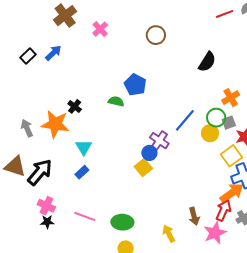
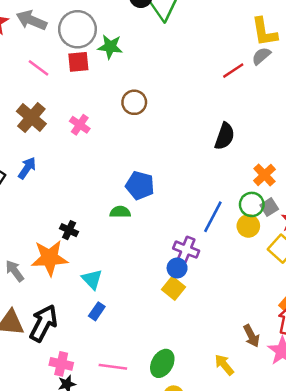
brown circle: (156, 35) -> (134, 102), moved
green ellipse: (122, 222) -> (162, 363), turned -50

